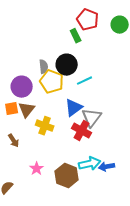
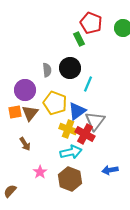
cyan line: (85, 81) -> (88, 84), turned -42
yellow pentagon: (52, 82) -> (55, 103), moved
yellow cross: (45, 126) -> (68, 129), moved
brown arrow: (14, 141) -> (25, 144), moved
cyan arrow: (90, 164) -> (71, 152), moved

